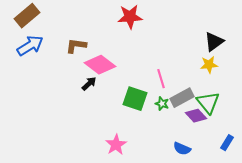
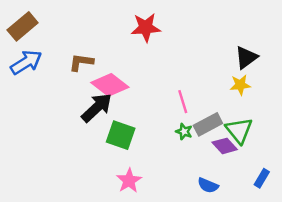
black arrow: (89, 84) -> (97, 108), size x1.8
green square: (135, 99) -> (121, 135), moved

